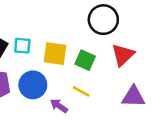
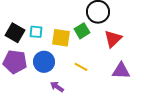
green square: (85, 60) -> (82, 31), moved, turned 35
purple arrow: (59, 106) -> (57, 87), moved

